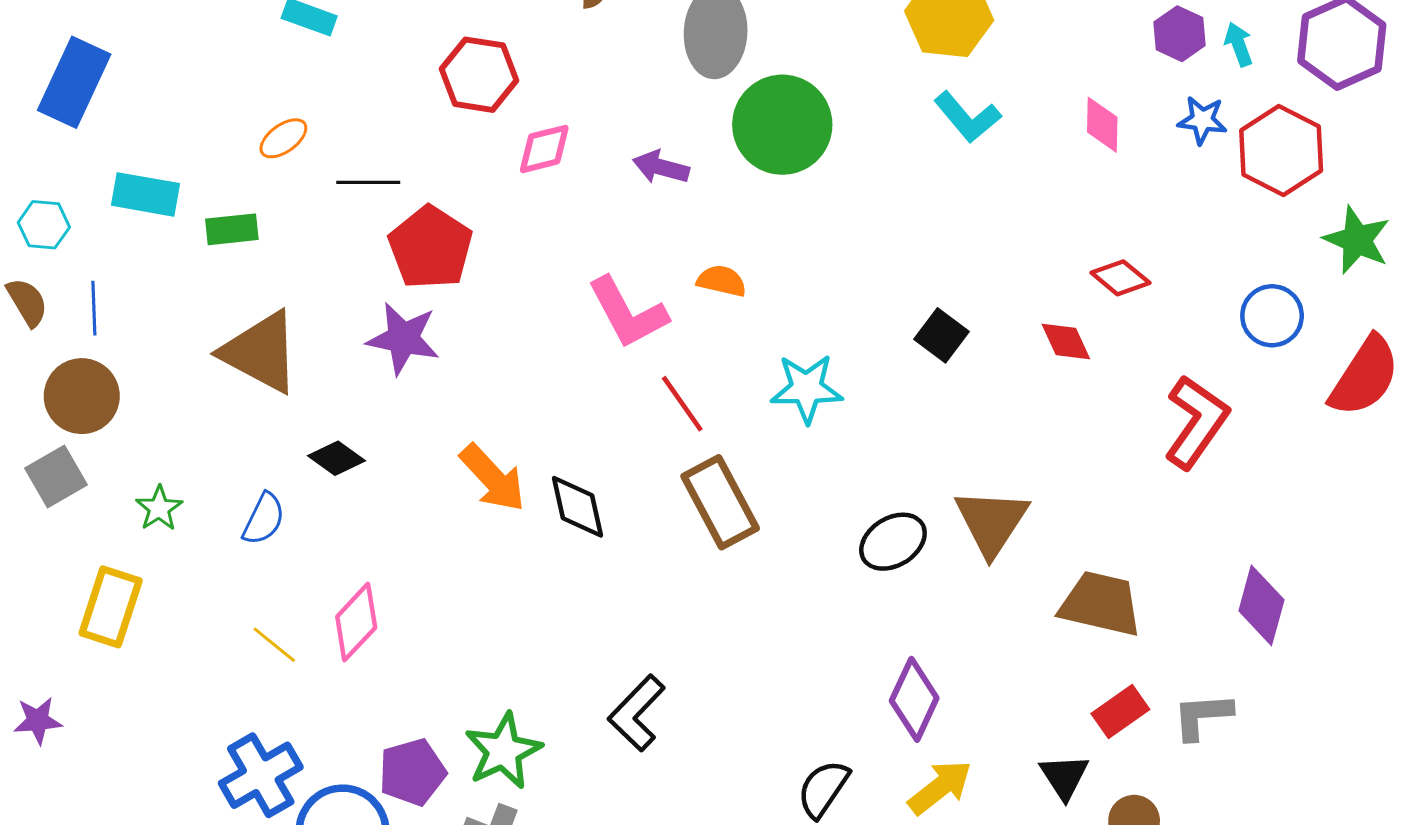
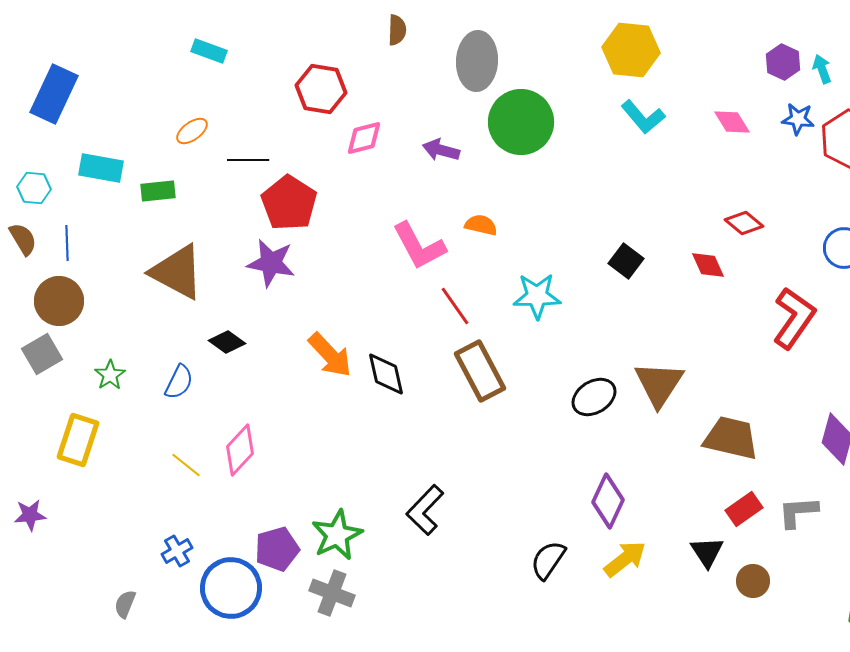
pink diamond: (1102, 125) -> (732, 122), turned -33
blue cross: (261, 775) -> (177, 551), size x0.6

